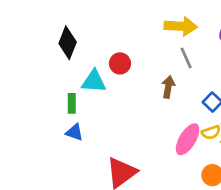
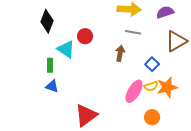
gray line: (186, 58) -> (133, 32), turned -56
cyan triangle: (94, 81) -> (66, 49), turned 30

